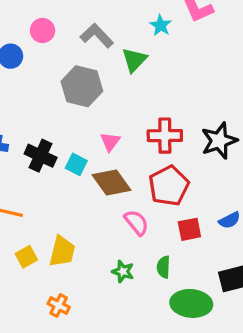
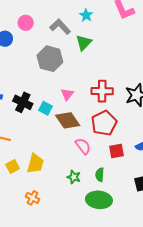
cyan star: (161, 25) -> (86, 15), moved
green ellipse: (191, 303) -> (99, 200), moved

